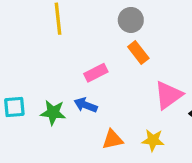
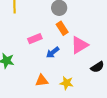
pink triangle: (168, 95) -> (79, 45), moved
blue arrow: (86, 105) -> (53, 52), moved, turned -64

